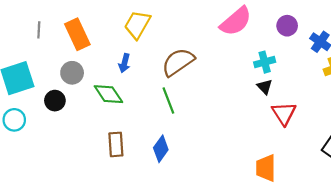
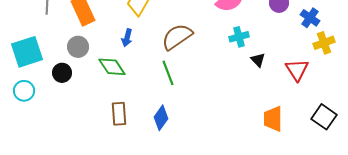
cyan cross: (265, 62) -> (239, 37), moved
red triangle: (284, 113) -> (297, 70), moved
orange trapezoid: (266, 168) -> (273, 119), moved

